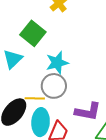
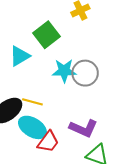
gray circle: (54, 86) -> (85, 73), moved
cyan ellipse: (41, 122) -> (32, 127), turned -76

